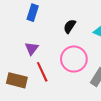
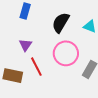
black semicircle: (70, 26) -> (61, 23), size x1.5

